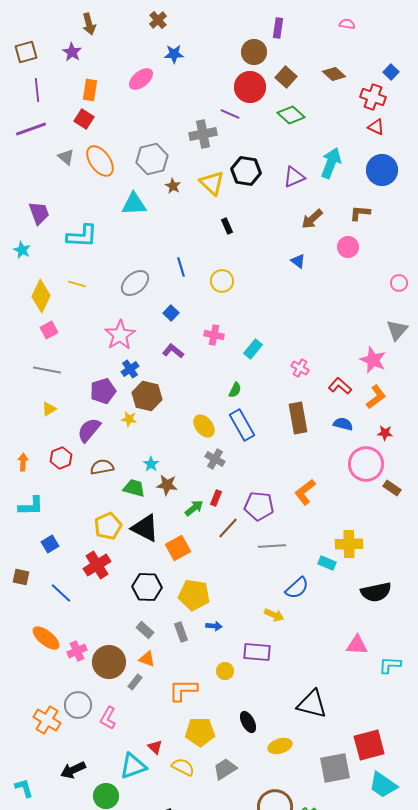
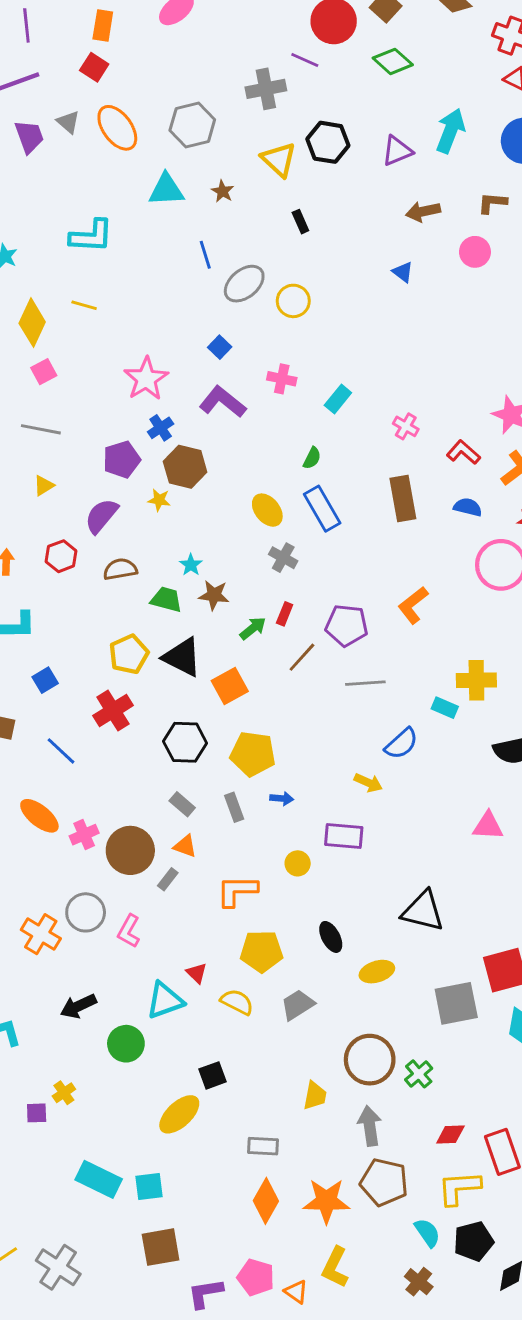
brown star: (173, 186) -> (223, 191), moved
purple trapezoid: (39, 213) -> (29, 136), moved
brown arrow: (312, 219) -> (423, 211), turned 30
blue line: (181, 267) -> (205, 255), moved
gray ellipse: (135, 283) -> (244, 284), moved
purple L-shape: (173, 351) -> (223, 402), size x1.5

